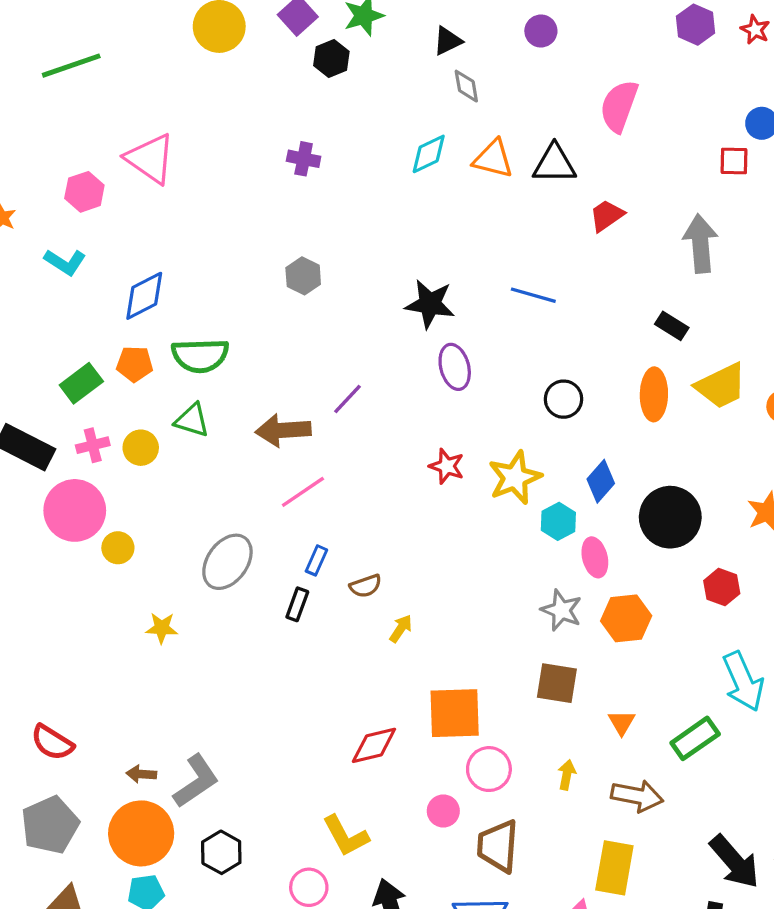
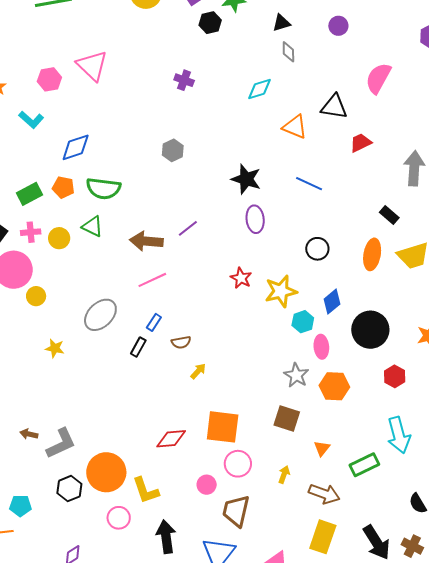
orange triangle: (493, 159) -> (295, 127), moved
orange circle: (141, 833) -> (106, 472), moved
yellow rectangle: (614, 868) -> (323, 537), moved

